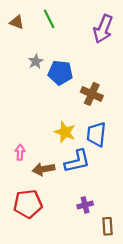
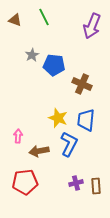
blue L-shape: (77, 161) -> (69, 144), turned -50
brown rectangle: (107, 226) -> (96, 186), moved

